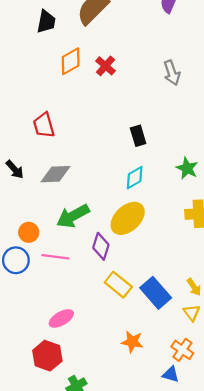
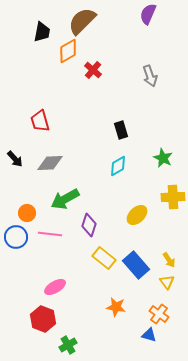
orange diamond: (71, 61) -> (68, 51), moved
yellow ellipse: (128, 218) -> (137, 215), moved, size x0.7

